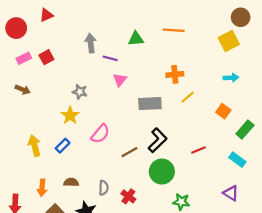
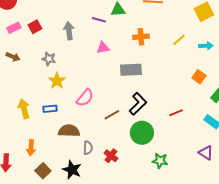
gray arrow: (91, 43) -> (69, 31), moved
purple line: (110, 58) -> (99, 20), moved
orange cross: (175, 74) -> (141, 37), moved
pink triangle: (120, 80) -> (103, 48), turned 40
gray star: (80, 92) -> (49, 59), moved
yellow line: (188, 97) -> (179, 40), moved
blue rectangle: (63, 146) -> (50, 109), turned 40
brown semicircle: (71, 182) -> (69, 131), moved, size x1.5

